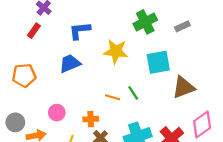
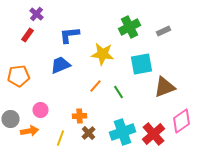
orange line: (112, 97) -> (96, 86), moved, turned -64
pink circle: (57, 113) -> (40, 110), moved

